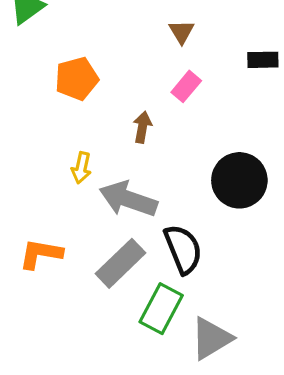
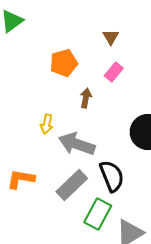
orange pentagon: (77, 79) -> (64, 63), moved

